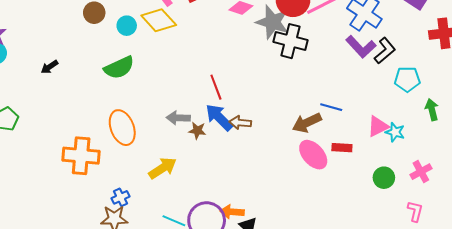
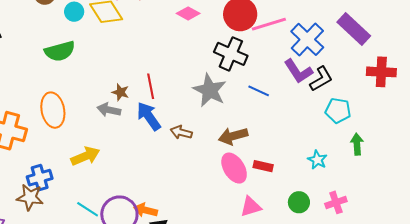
gray star: (273, 22) -> (210, 90), moved
blue line: (331, 107) -> (259, 91), moved
brown arrow: (240, 123) -> (181, 132), moved
pink triangle: (378, 126) -> (251, 207), moved
brown star: (197, 131) -> (120, 92), moved
blue cross: (121, 197) -> (40, 178), size x1.4

